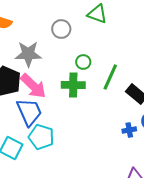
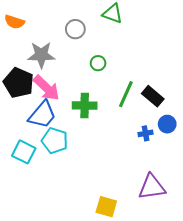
green line: (110, 77) -> (126, 94), moved
green cross: (73, 85) -> (85, 105), moved
blue trapezoid: (29, 112) -> (42, 115), turned 64

